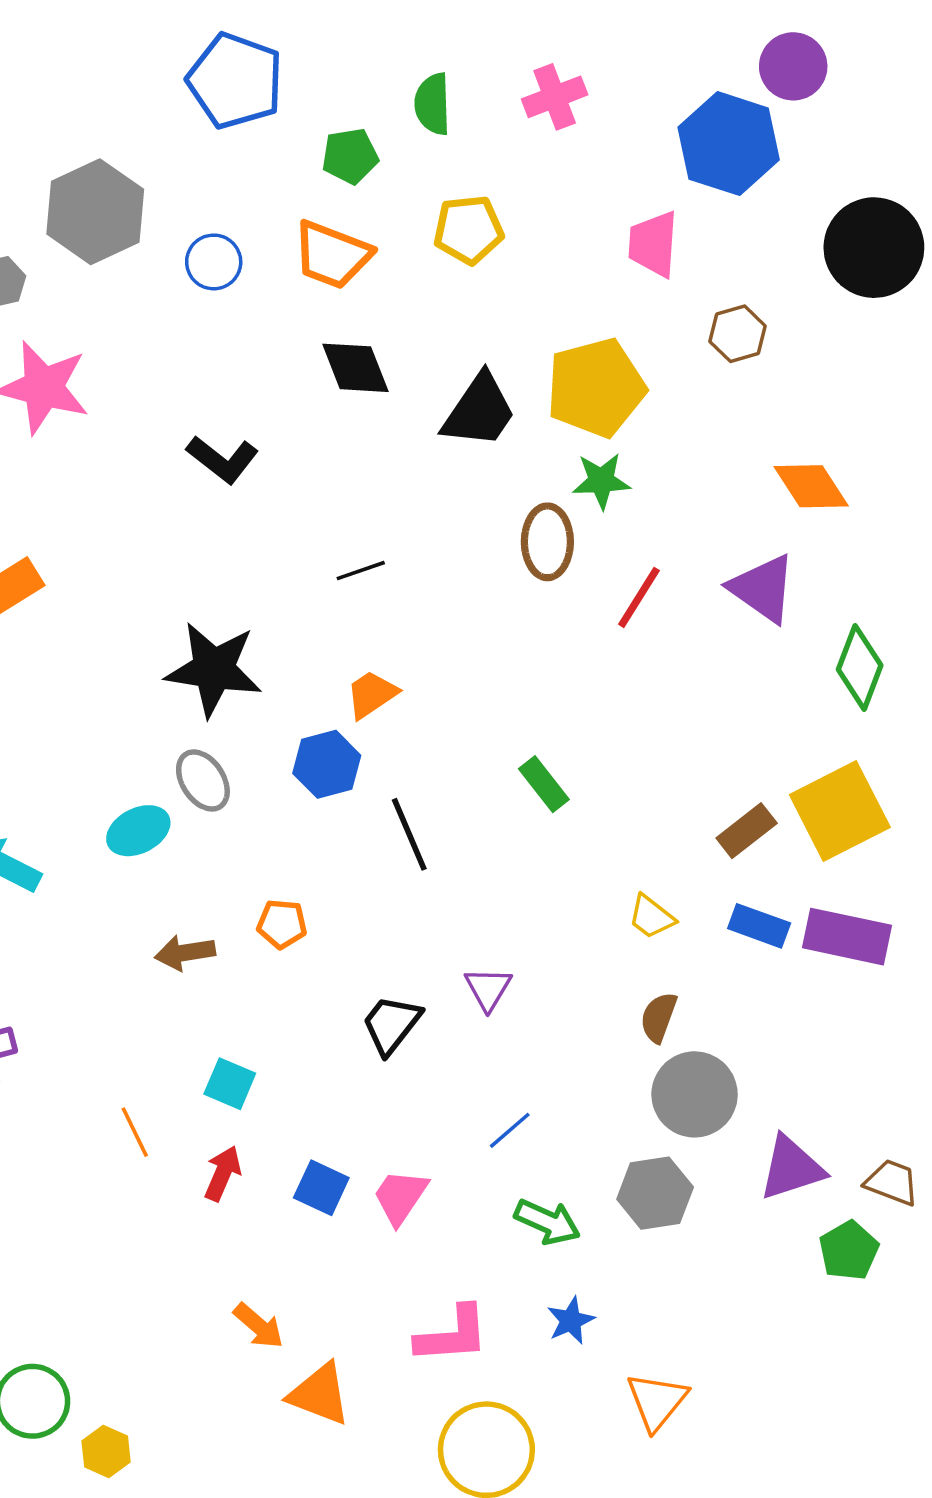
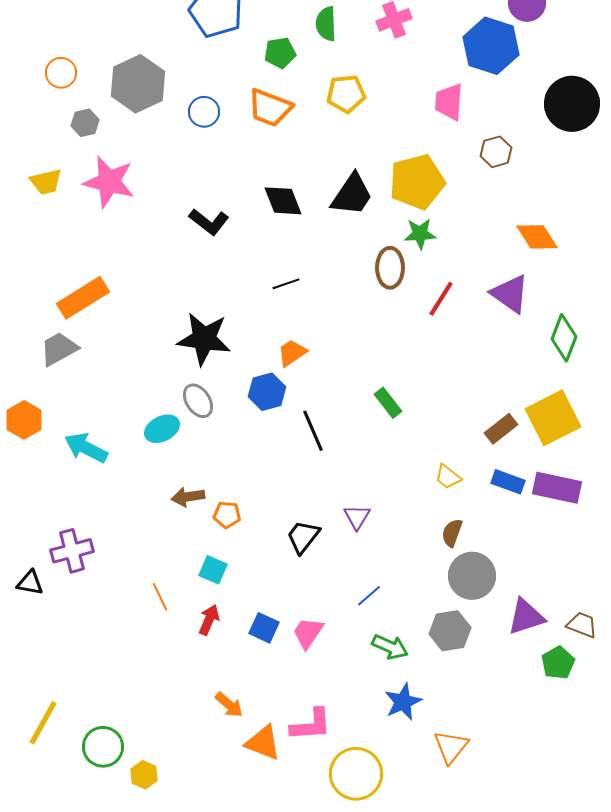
black diamond: (355, 368) -> (283, 201), moved
orange pentagon: (282, 924) -> (227, 515), moved
blue star: (571, 1321) -> (403, 702), size x1.4
pink L-shape: (452, 1335) -> (311, 725), moved

